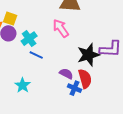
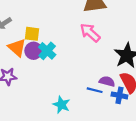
cyan cross: (29, 39) -> (47, 51), moved
blue line: (36, 55) -> (95, 90), moved

